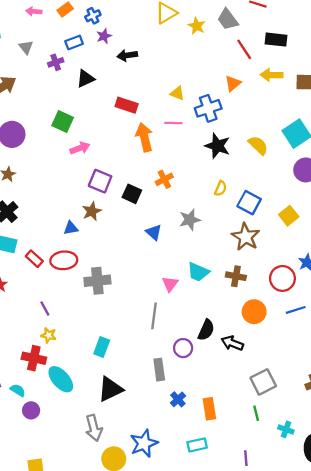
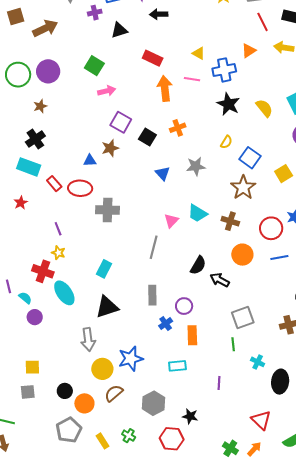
purple circle: (183, 348) -> (184, 306), moved

